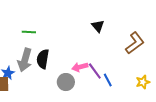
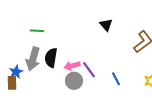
pink arrow: (80, 67) -> (72, 66), moved
purple line: (95, 71) -> (89, 70), moved

